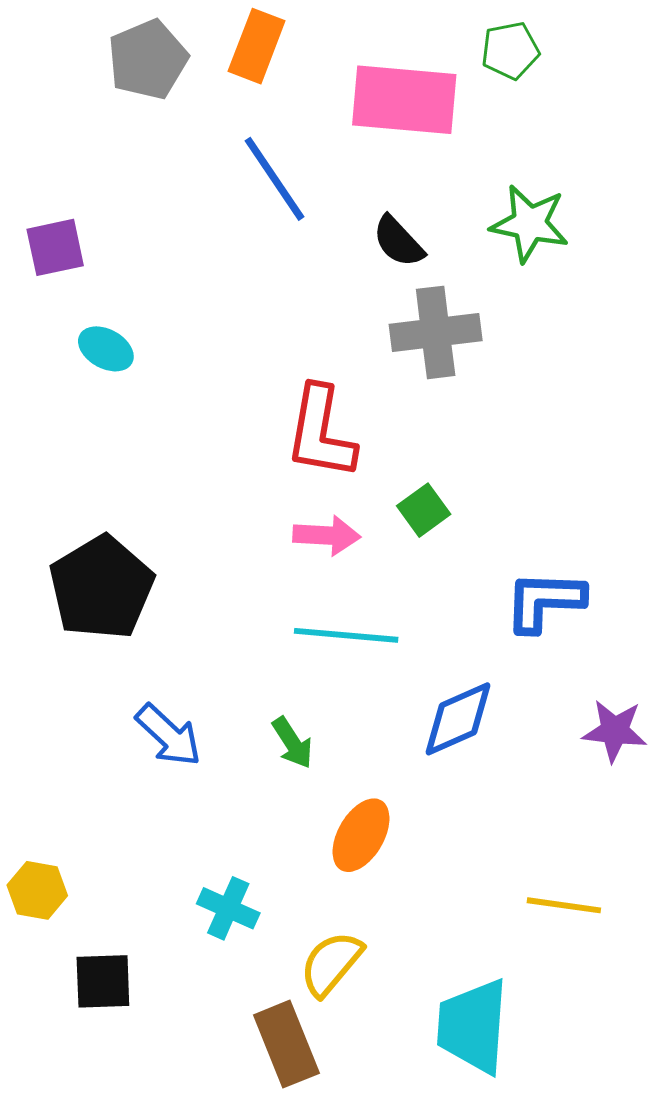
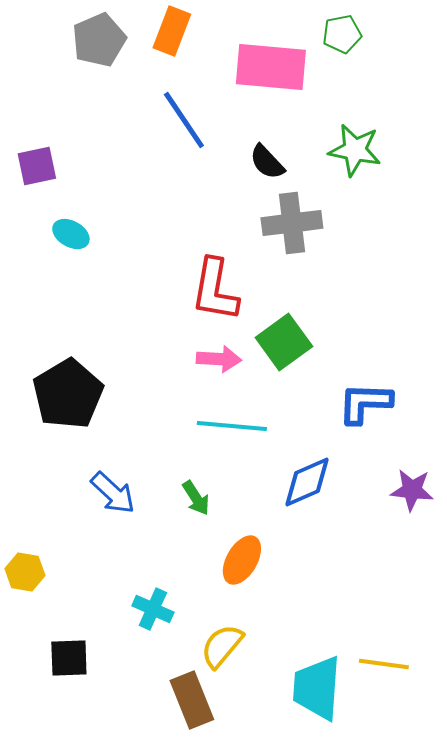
green square: (424, 510) -> (284, 342), size x1.6
yellow hexagon: (37, 890) -> (25, 572), moved
yellow line: (564, 905) -> (384, 664), moved

